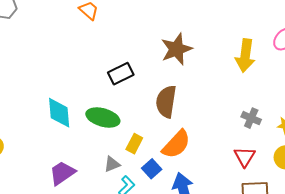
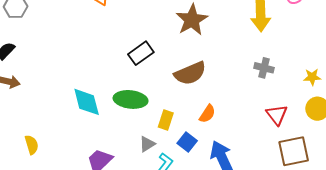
brown semicircle: (166, 102) -> (190, 73), turned -112
gray cross: (251, 118) -> (264, 68), moved
orange semicircle: (176, 144) -> (207, 114), size x0.6

